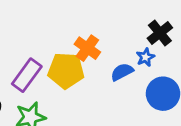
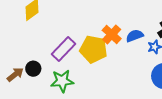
blue semicircle: (122, 72) -> (135, 36), moved

